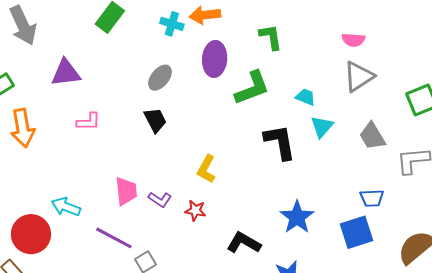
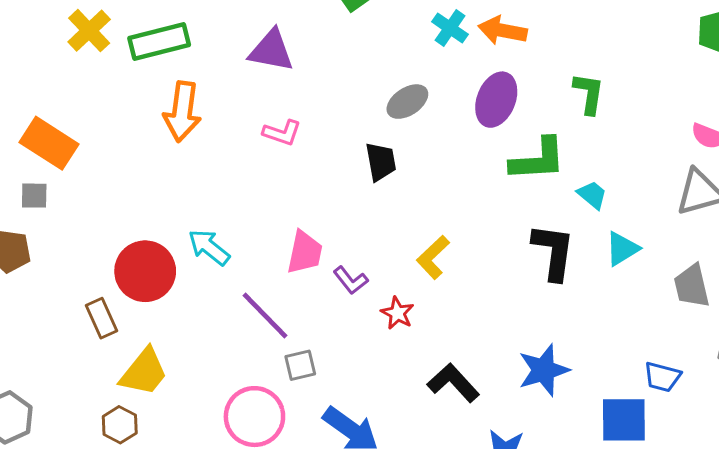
cyan trapezoid: (305, 97) -> (592, 195), moved

